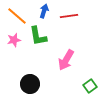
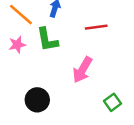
red line: (69, 16) -> (96, 27), moved

